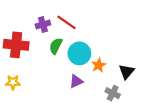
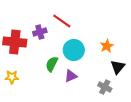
purple cross: (43, 24) -> (40, 32), moved
green semicircle: (56, 46) -> (52, 64), moved
orange star: (99, 65) -> (107, 46), moved

